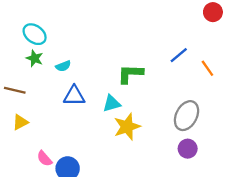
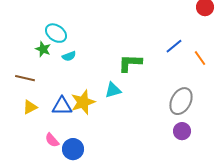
cyan ellipse: (35, 34) -> (56, 33), moved
blue triangle: (74, 96) -> (62, 106), moved
yellow star: (127, 127) -> (83, 102), moved

